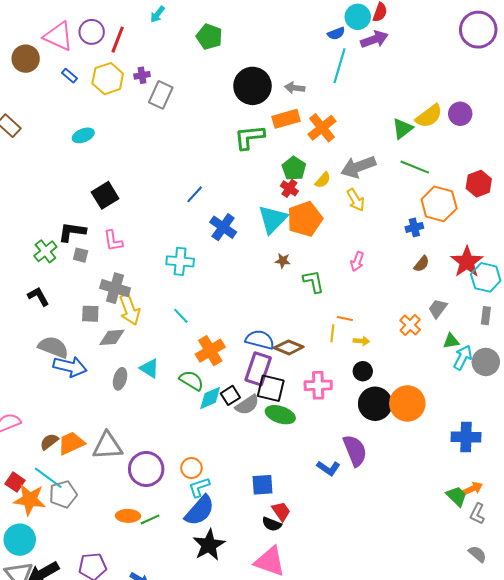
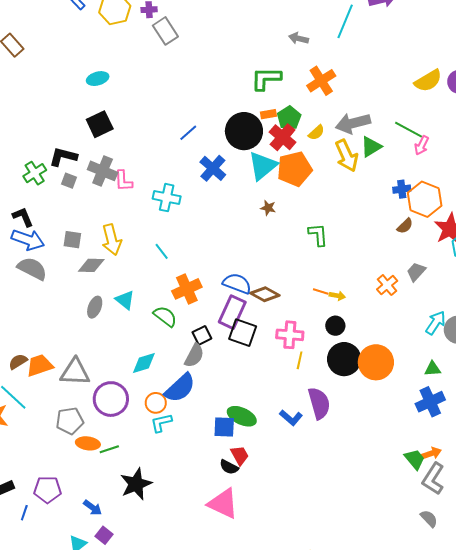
black circle: (252, 86) -> (244, 131), moved
gray rectangle: (161, 95) -> (165, 31), turned -64
orange rectangle: (286, 119) -> (268, 114), moved, size x0.6
green triangle: (403, 129) -> (371, 147), moved
cyan ellipse: (83, 135) -> (98, 79), moved
green L-shape: (249, 137) -> (266, 79), moved
red cross: (289, 188) -> (283, 137), size x1.5
yellow arrow: (356, 200) -> (347, 156), size x1.4
orange hexagon: (439, 204) -> (425, 199), moved
pink L-shape: (113, 241) -> (123, 181), moved
pink arrow: (357, 261) -> (422, 145), moved
green L-shape: (313, 282) -> (318, 235), moved
gray cross: (115, 288) -> (103, 171), moved
orange line: (345, 318) -> (321, 291), moved
yellow line: (332, 333) -> (300, 360), moved
green triangle: (451, 341) -> (433, 369), moved
blue arrow: (70, 367) -> (28, 240), moved
cyan diamond: (210, 398) -> (144, 363), moved
gray semicircle: (247, 405) -> (194, 356), moved, turned -35
green ellipse: (280, 415) -> (242, 416), moved
blue cross: (466, 437) -> (430, 402), turned -32
gray pentagon: (63, 494) -> (70, 421), moved
blue semicircle: (200, 510) -> (180, 388), moved
gray L-shape: (477, 514) -> (433, 479), size x1.5
black star: (209, 545) -> (136, 484), moved

